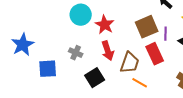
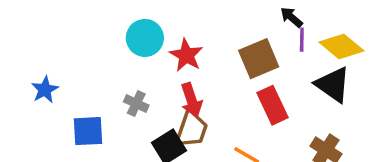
purple line: (166, 34) -> (302, 40), moved
blue star: (23, 45) -> (45, 90), size x0.7
brown trapezoid: (130, 63) -> (191, 129), moved

